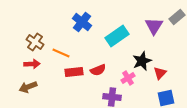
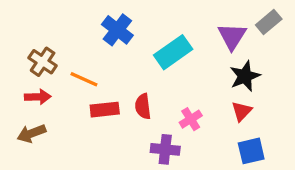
black star: (142, 61) -> (245, 76), moved
red semicircle: (98, 70) -> (143, 106), turned 105

